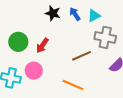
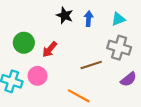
blue arrow: (75, 14) -> (89, 19), turned 32
cyan triangle: (94, 16) -> (118, 19), moved

